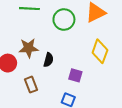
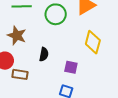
brown star: (29, 48) -> (17, 35), moved, turned 30
brown rectangle: (31, 85) -> (20, 74), moved, turned -56

